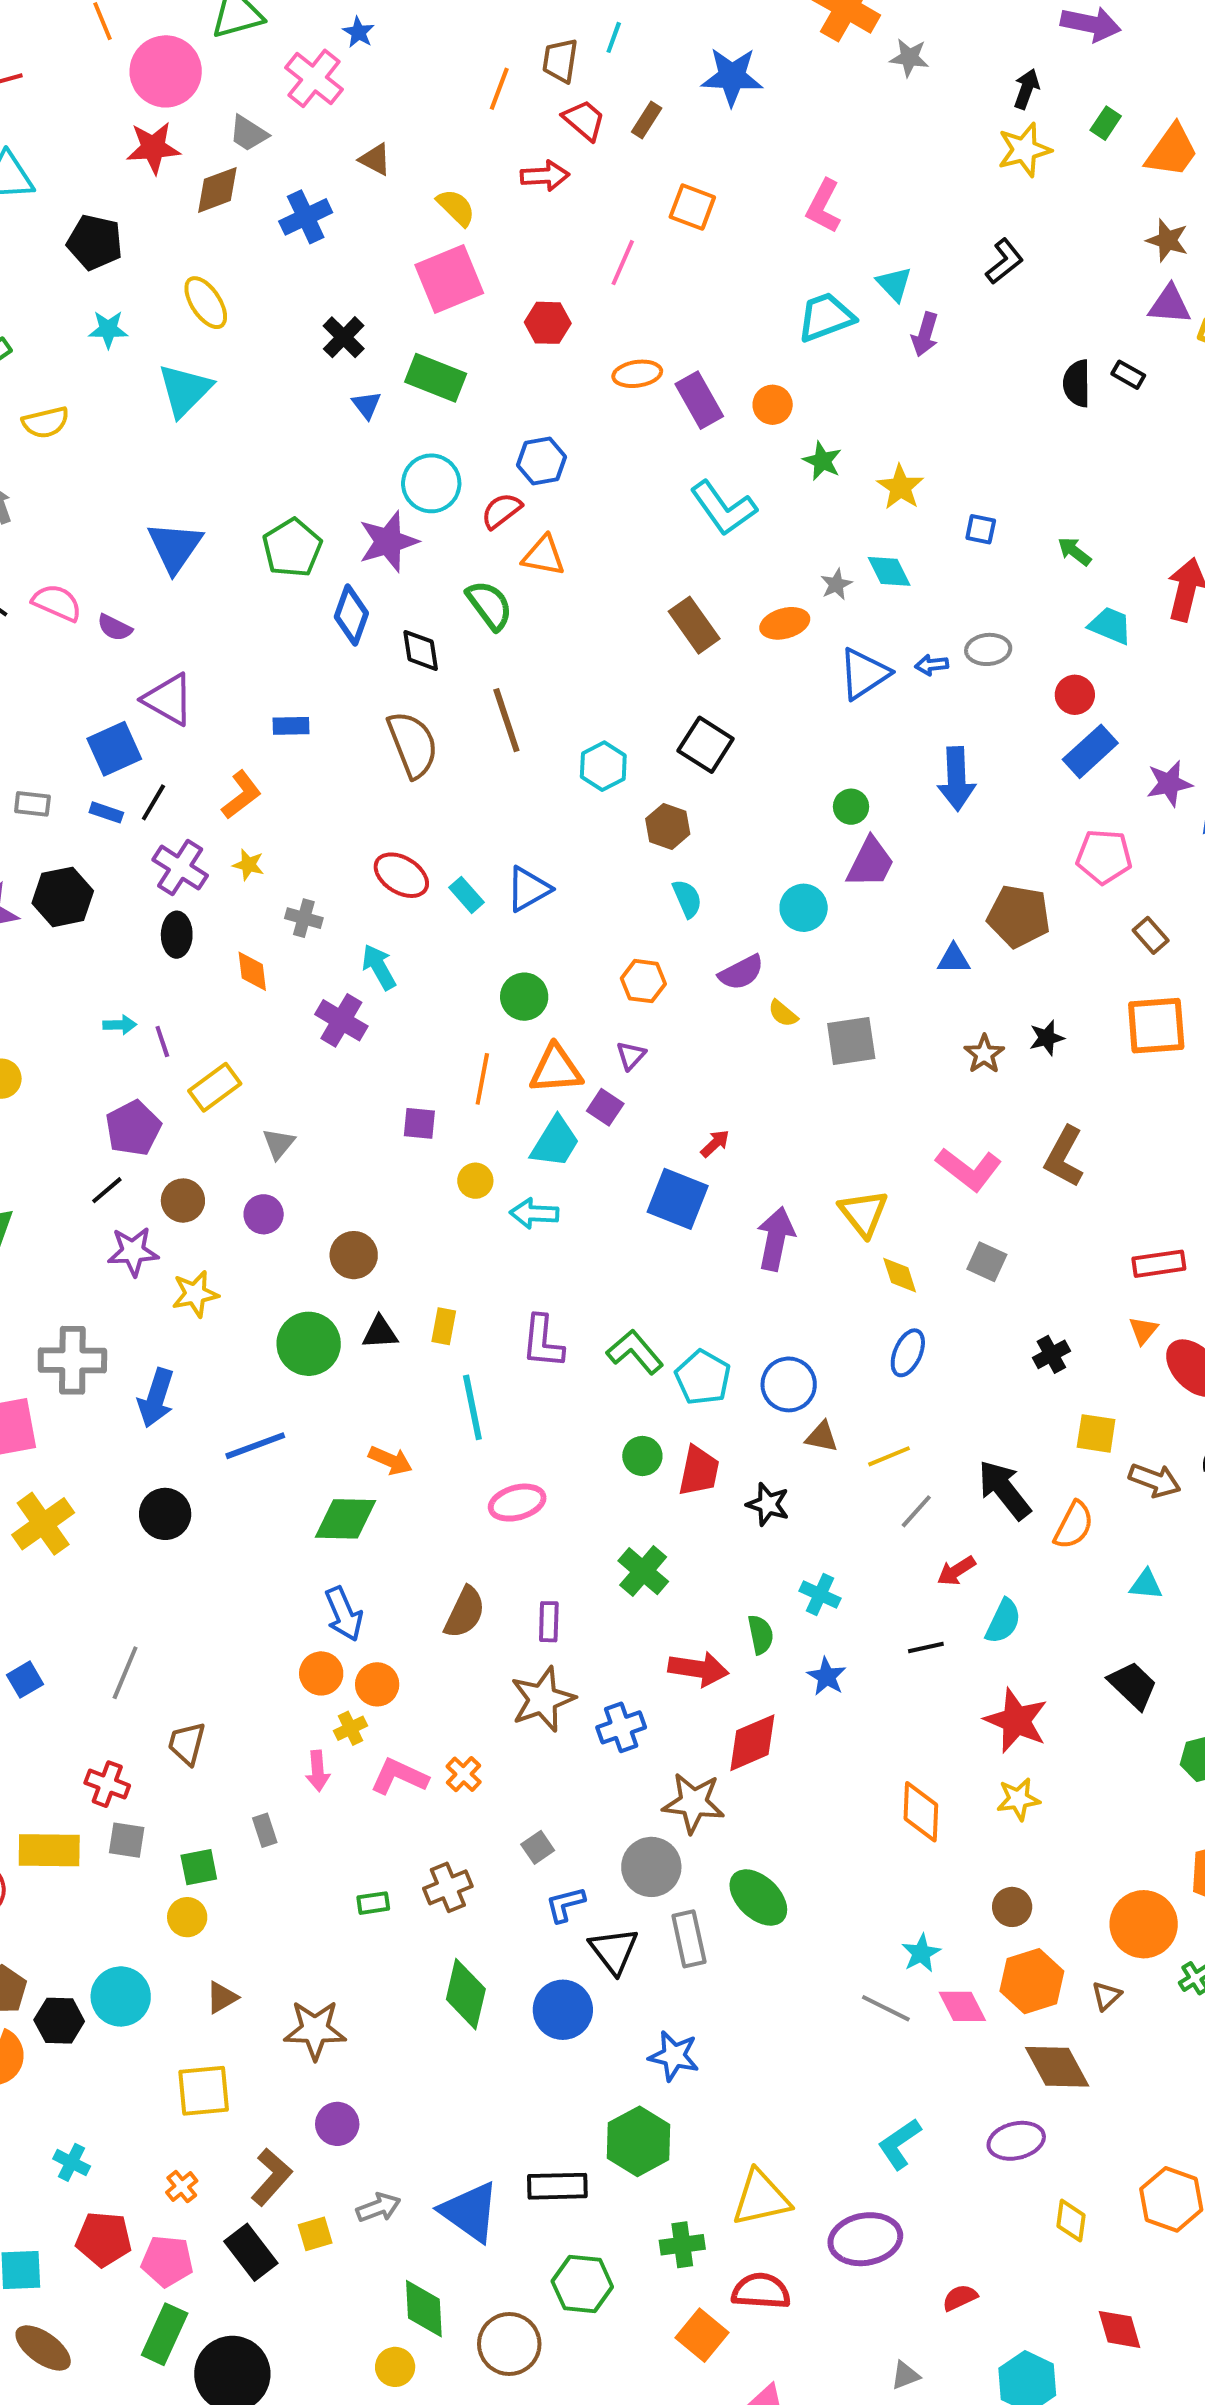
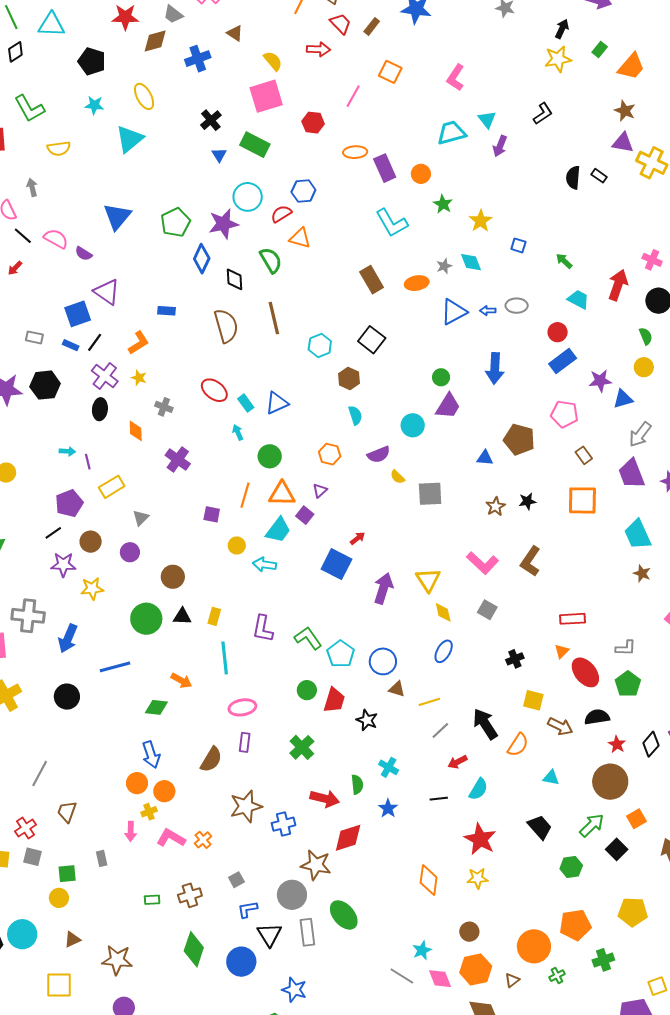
cyan arrow: (379, 967) -> (238, 432), moved, size x0.7
green diamond: (346, 1519) -> (156, 707), size x0.7
purple rectangle: (549, 1622) -> (245, 742), moved
red cross: (107, 1784) -> (25, 828), turned 30

